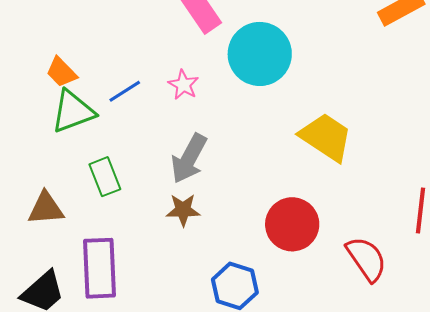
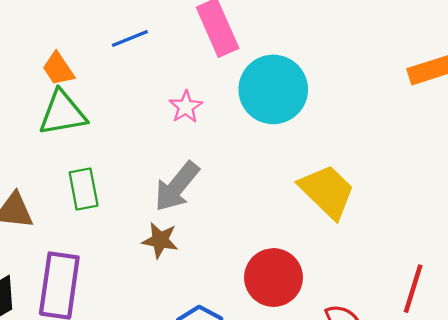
blue line: (125, 91) -> (130, 39), moved

